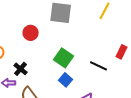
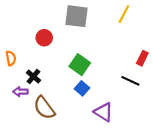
black line: (99, 66) -> (130, 81), moved

